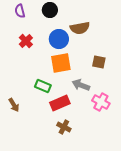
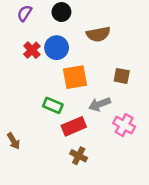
purple semicircle: (20, 11) -> (25, 13), turned 48
blue circle: (59, 39) -> (57, 48), moved
gray arrow: (81, 85) -> (100, 104), turned -42
brown arrow: (14, 105) -> (14, 141), moved

